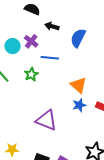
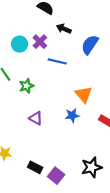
green star: (31, 74) -> (26, 86), moved
blue star: (79, 105) -> (72, 115), moved
purple triangle: (47, 120) -> (36, 118), moved, size x0.6

